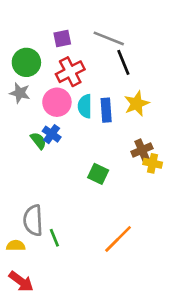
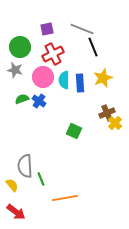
green semicircle: (38, 141) -> (22, 99), moved, turned -72
yellow cross: (153, 163) -> (115, 123), turned 32
orange line: (118, 239) -> (65, 198), moved, turned 35
yellow semicircle: (16, 246) -> (12, 185), turned 48

